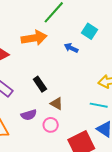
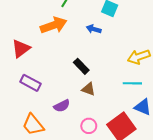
black rectangle: (40, 84) -> (81, 66), moved
pink circle: (51, 125) -> (89, 126), moved

